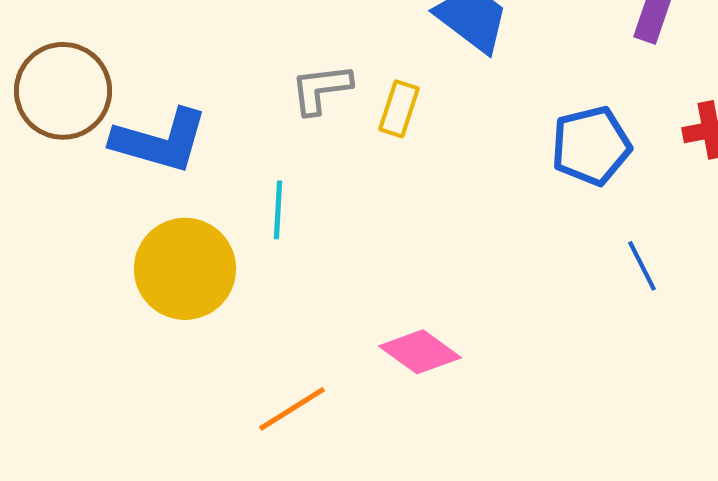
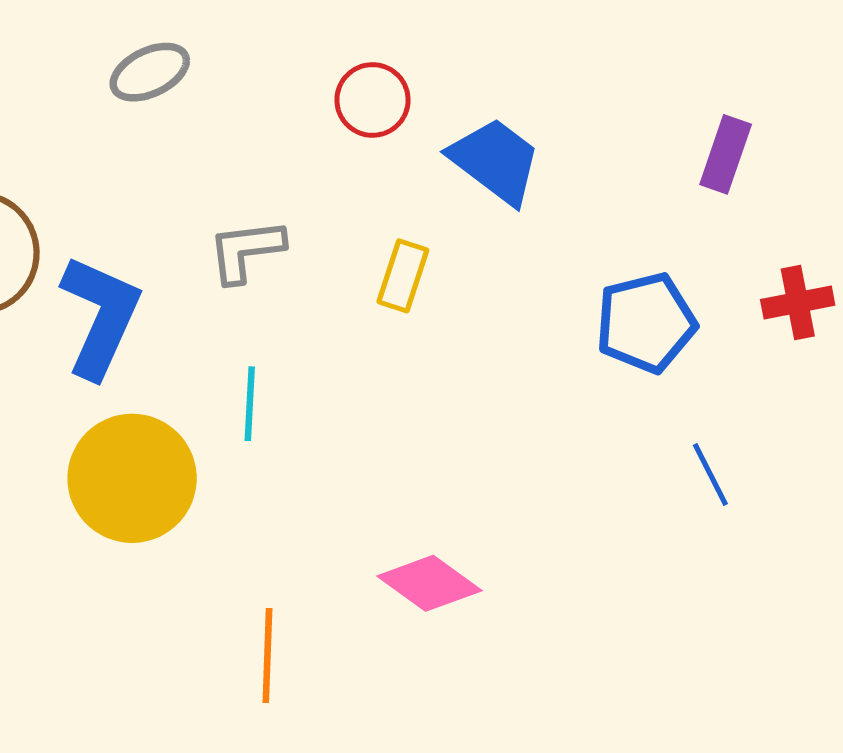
gray L-shape: (321, 89) -> (246, 251), moved
blue L-shape: (160, 141) -> (100, 316), turned -82
orange line: (292, 409) -> (267, 655), turned -56

